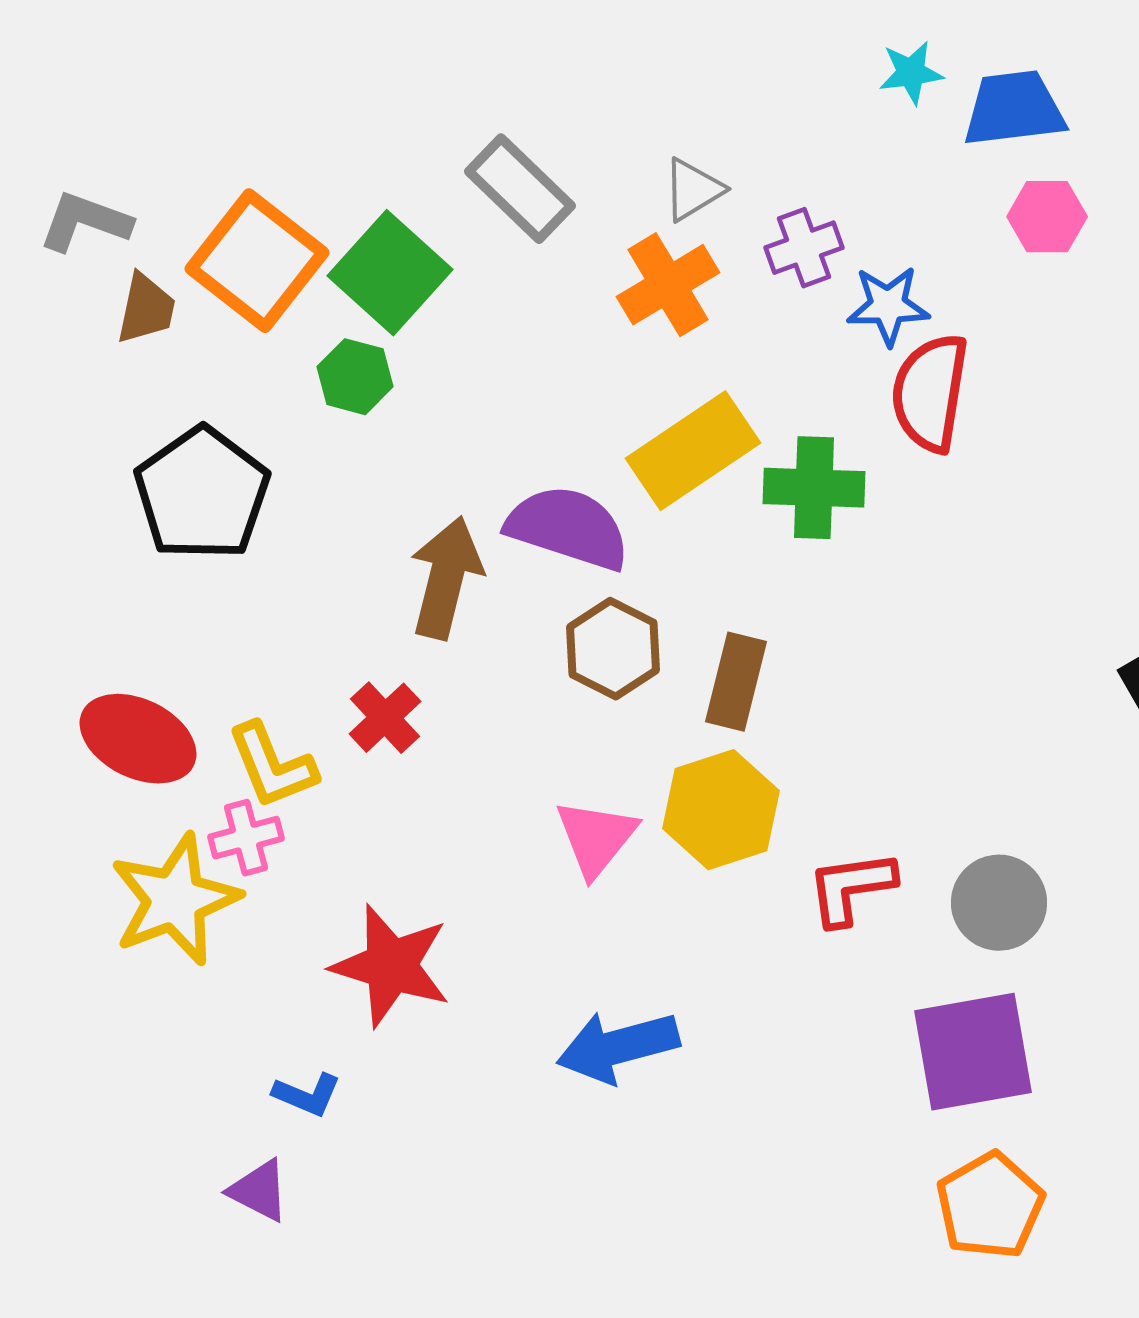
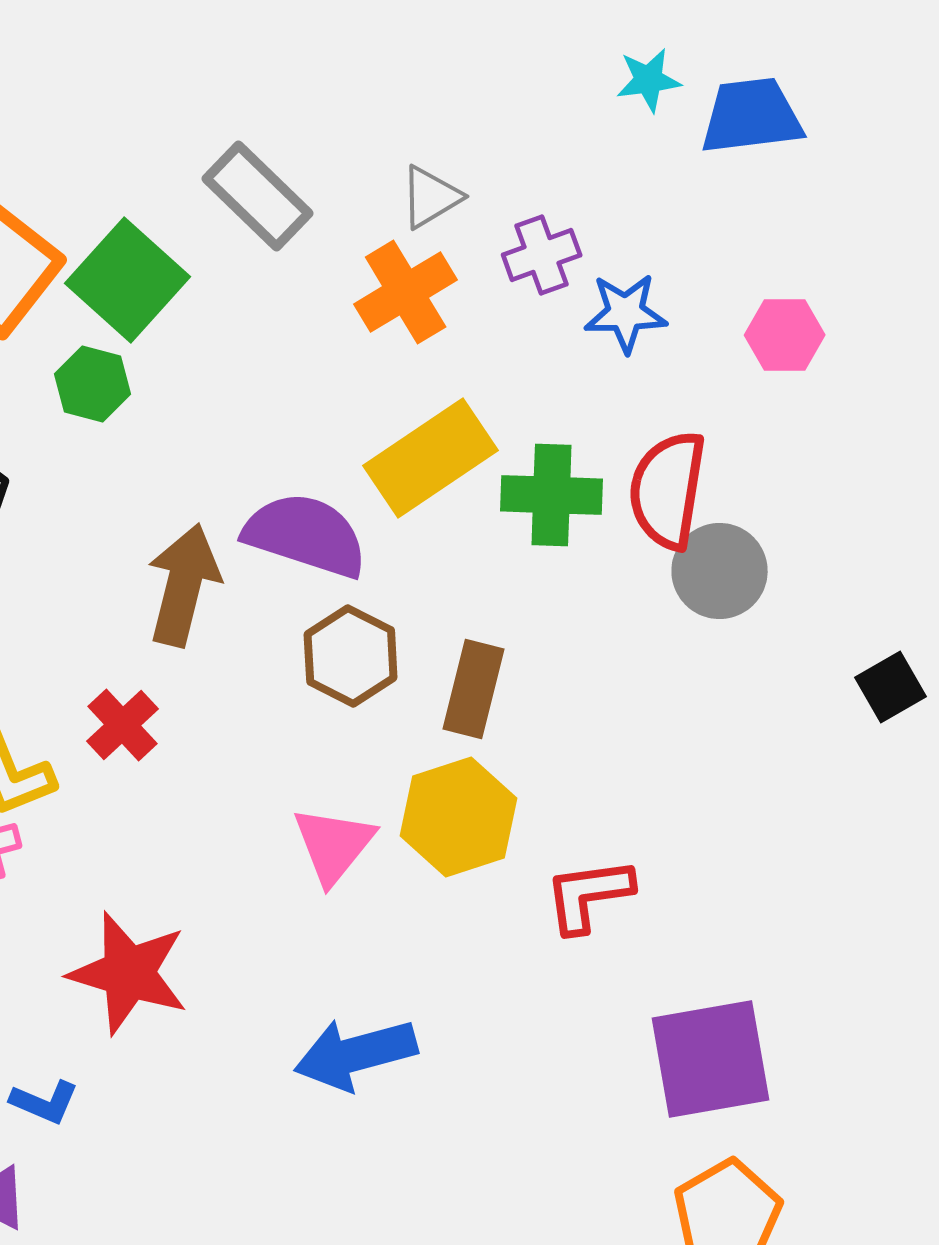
pink hexagon: (1047, 217) -> (785, 335), moved
red semicircle: (930, 393) -> (668, 490), moved
gray circle: (999, 903) -> (720, 571), moved

